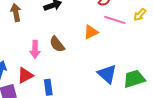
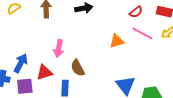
brown semicircle: (57, 44) -> (78, 68), moved

